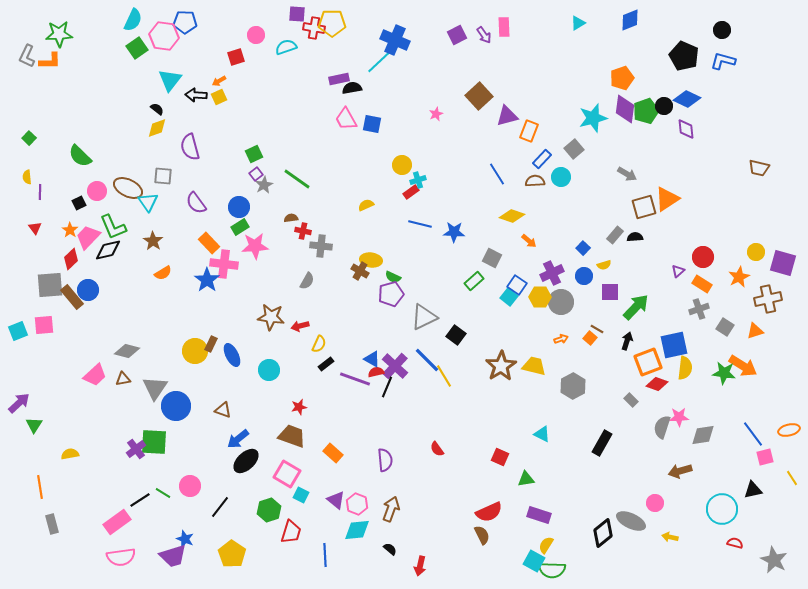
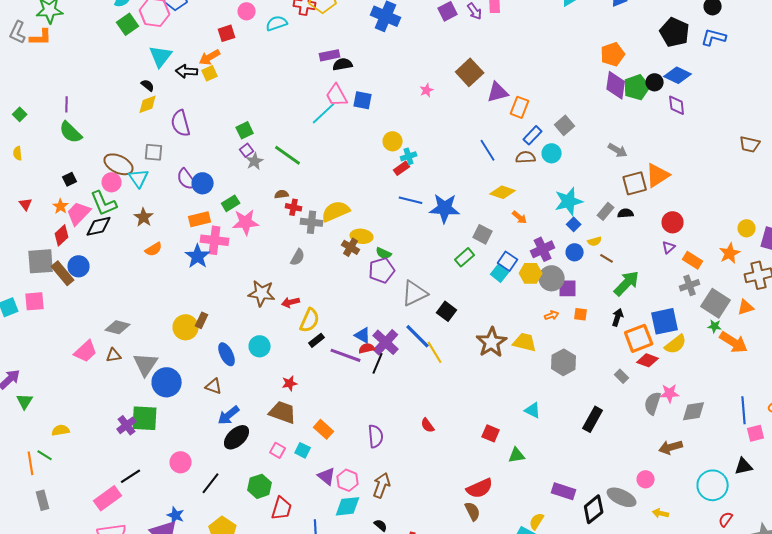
cyan line: (379, 62) -> (324, 113), moved
orange arrow: (219, 81) -> (210, 57), size x1.5
cyan star: (593, 118) -> (569, 201), moved
pink circle: (97, 191) -> (112, 182), moved
purple line: (40, 192) -> (67, 104), moved
yellow semicircle: (366, 205) -> (336, 211), moved, size x1.8
blue circle: (239, 207) -> (203, 183), moved
blue star: (454, 232) -> (445, 208), size x1.4
orange rectangle: (209, 243) -> (200, 219), turned -60
red circle: (703, 257) -> (673, 222), moved
purple square: (610, 292) -> (568, 288), moved
gray square: (725, 327) -> (716, 303), size x1.6
brown line: (597, 329) -> (607, 258), moved
orange square: (590, 338) -> (581, 314), turned -32
yellow semicircle: (319, 344) -> (310, 320), size x1.4
blue ellipse: (232, 355) -> (227, 354), moved
yellow semicircle: (685, 368) -> (676, 344), turned 45
green star: (724, 373) -> (715, 326), moved, size x0.6
blue line: (753, 434) -> (744, 410), turned 32
pink square: (287, 474) -> (278, 450), size x0.6
green line: (163, 493) -> (45, 455), moved
cyan square: (301, 495) -> (303, 450), moved
purple rectangle: (539, 515) -> (564, 491), moved
red semicircle: (735, 543) -> (726, 519), turned -70

